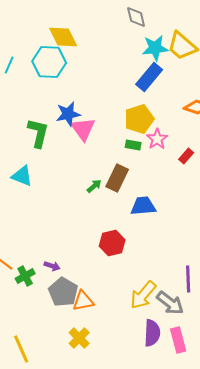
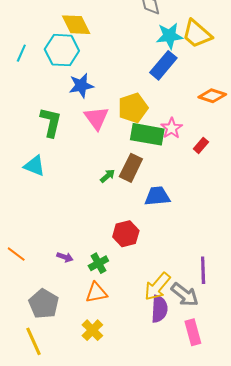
blue star: (68, 114) -> (81, 86), moved
yellow pentagon: (139, 119) -> (133, 108), moved
green rectangle: (133, 145) -> (147, 134), size x2.0
green cross: (25, 276) -> (98, 263), moved
gray pentagon: (63, 292) -> (44, 304), moved
purple semicircle: (152, 333) -> (159, 309), moved

